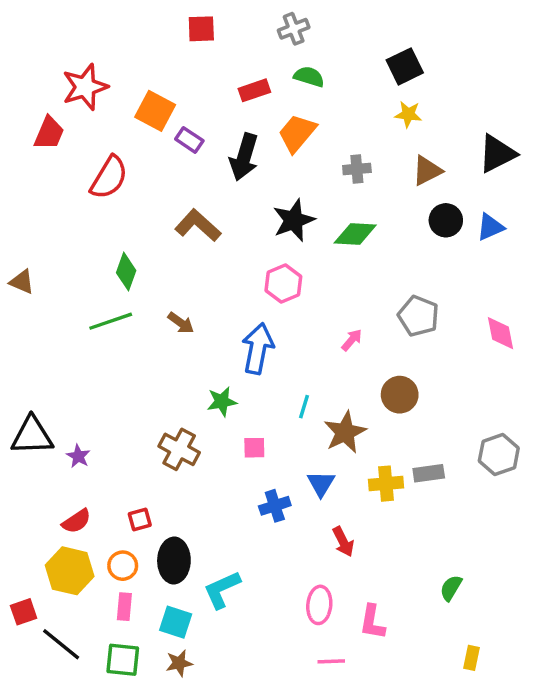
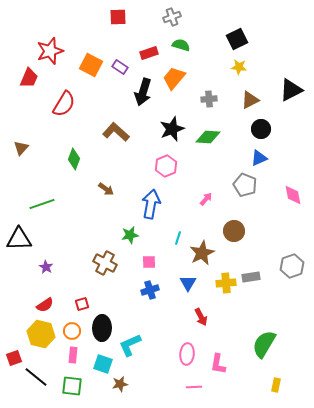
purple rectangle: (189, 140) -> (120, 67), moved
blue triangle: (490, 227) -> (259, 158), moved
brown triangle: (22, 282) -> (21, 148), moved, turned 49
green line: (111, 321) -> (42, 204), moved
black triangle: (32, 436) -> (19, 239), moved
blue cross: (275, 506) -> (150, 290), moved
green semicircle: (451, 588) -> (264, 344), size x1.8
brown star: (179, 663) -> (120, 384), moved

